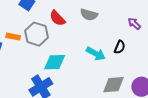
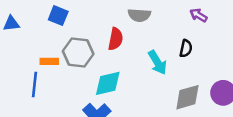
red semicircle: (57, 18) -> (116, 39), moved, turned -114
cyan arrow: (96, 54) -> (157, 62), turned 42

